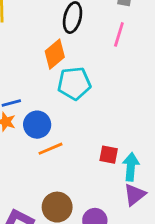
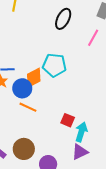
orange diamond: (55, 54) -> (34, 78), moved
orange line: (51, 149) -> (28, 107), turned 36

